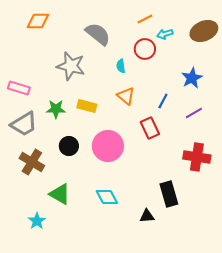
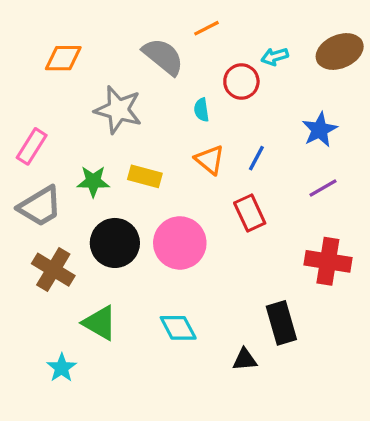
orange line: (145, 19) -> (206, 28), moved
orange diamond: (38, 21) -> (63, 58), moved
pink rectangle: (19, 88) -> (32, 146), turned -75
blue line: (163, 101) -> (256, 158), moved
black circle: (69, 146) -> (115, 243), size x1.5

